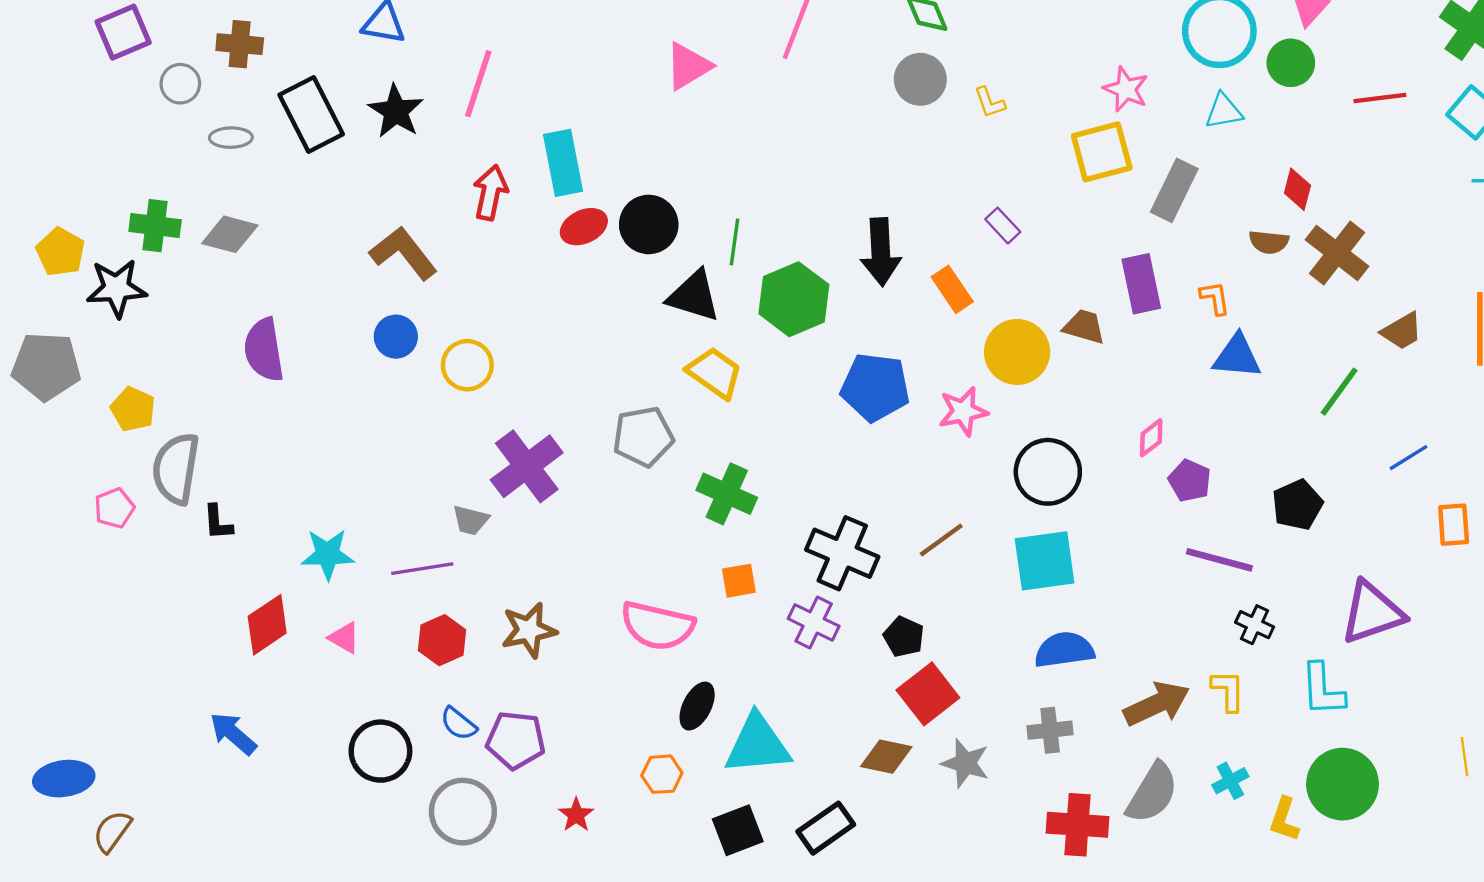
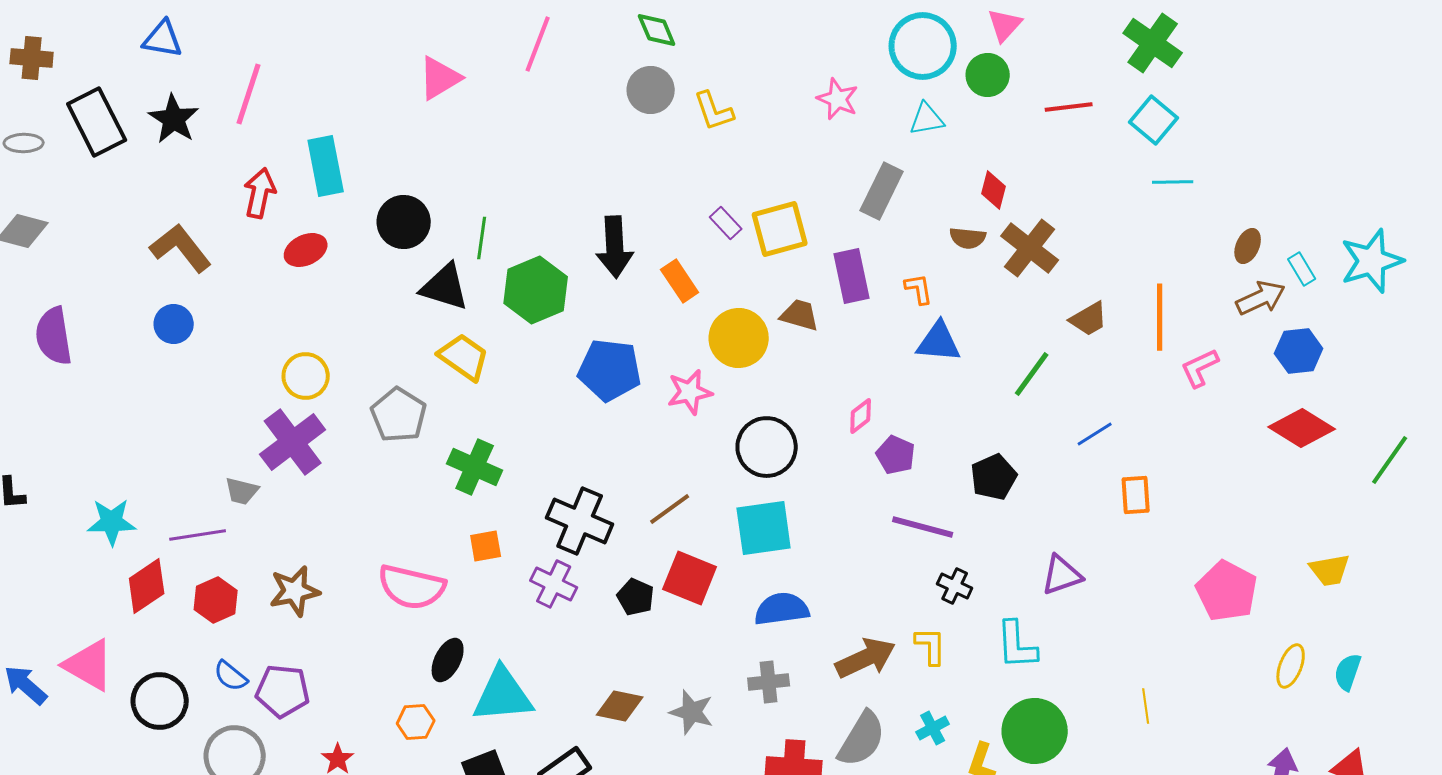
yellow L-shape: (990, 102) -> (714, 111), size x1.4
yellow square: (1102, 152) -> (780, 229), moved
red ellipse: (584, 227) -> (306, 250), moved
yellow circle: (467, 365) -> (306, 376), moved
gray pentagon: (643, 437) -> (399, 415), turned -30
purple triangle: (1372, 613) -> (1062, 575), size x0.7
red diamond: (267, 625) -> (147, 586), moved
pink triangle: (344, 638) -> (89, 665), moved, size x1.8
red square: (928, 694) -> (690, 578), moved, turned -30

